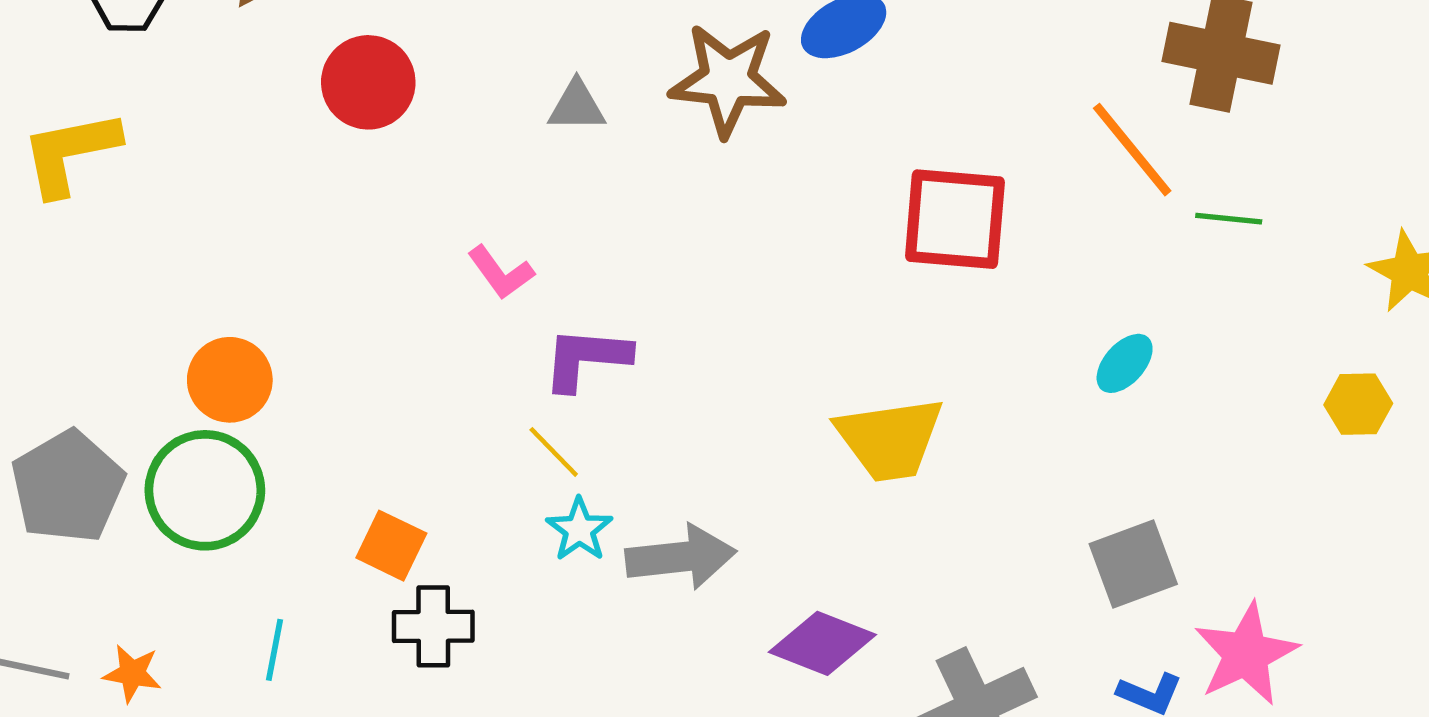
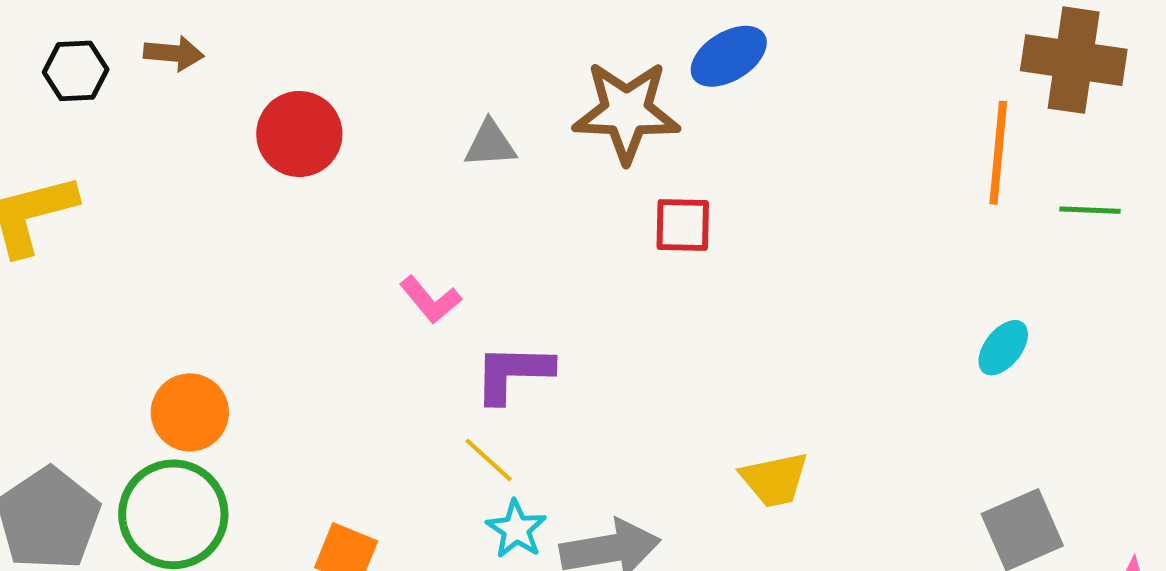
orange line: (1132, 150) -> (998, 153), turned 48
red square: (955, 219) -> (683, 225), moved, size x0.6
yellow trapezoid: (890, 439) -> (775, 479), moved, size x0.7

